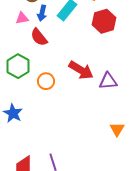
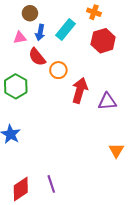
red arrow: (81, 70) -> (80, 90), turned -105
orange circle: (46, 81) -> (58, 70), moved

